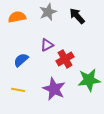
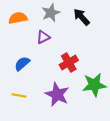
purple triangle: (47, 45) -> (43, 37), moved

